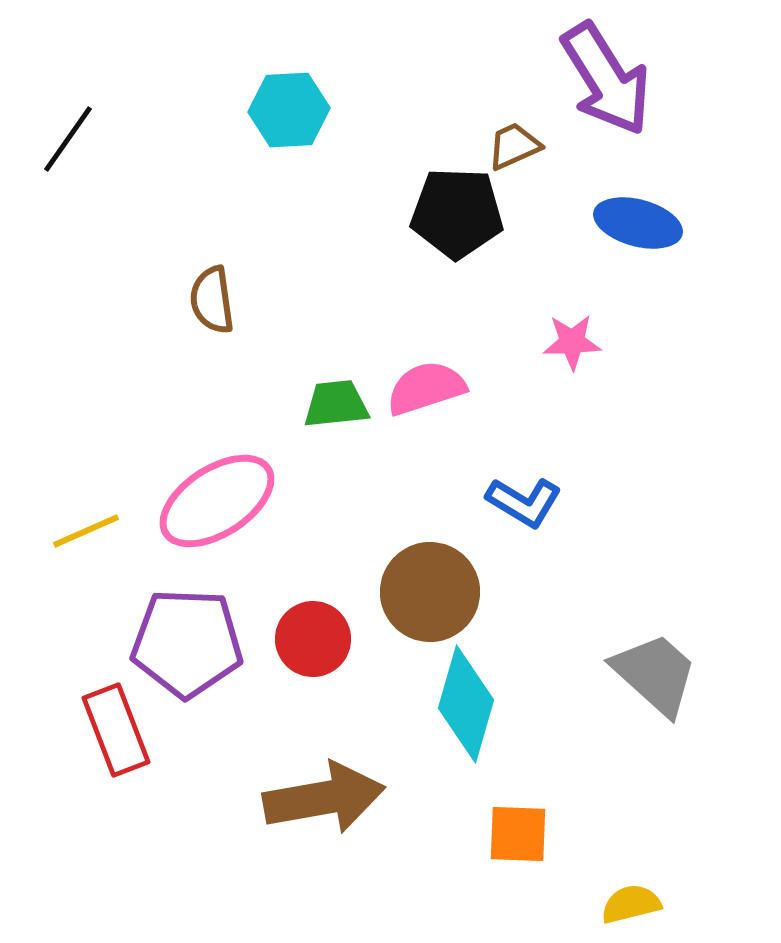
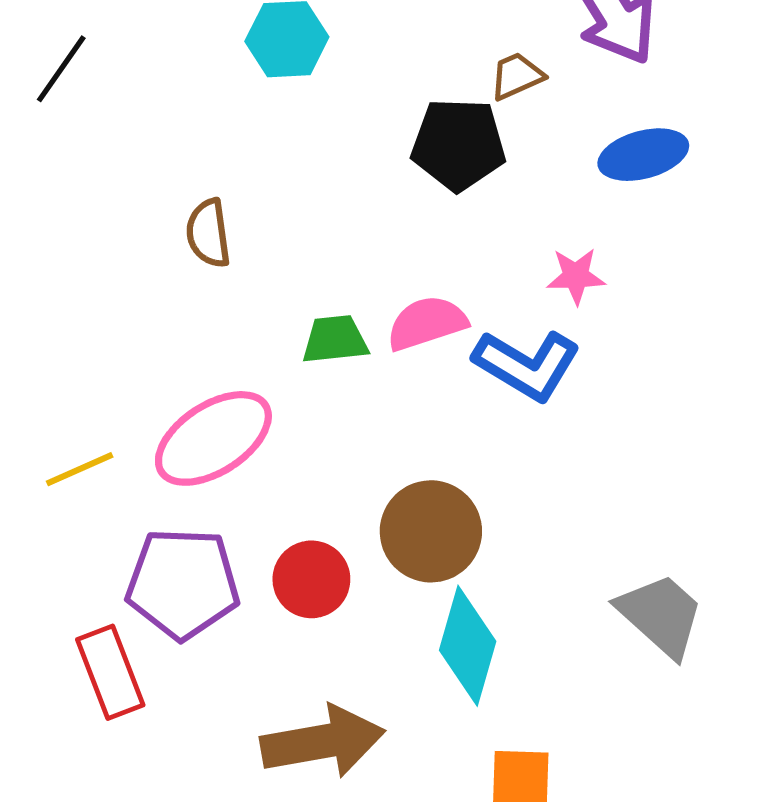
blue ellipse: (638, 223) -> (643, 155), turned -30
blue L-shape: (524, 502) -> (527, 365), moved, size x1.4

